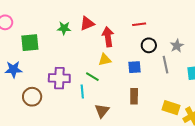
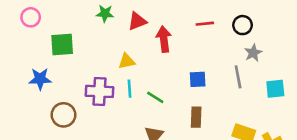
green star: (64, 28) -> (105, 14), moved
black circle: (149, 45) -> (243, 25), moved
yellow triangle: (105, 60) -> (127, 61), moved
green line: (92, 77) -> (155, 97), moved
cyan line: (82, 91) -> (130, 89), moved

